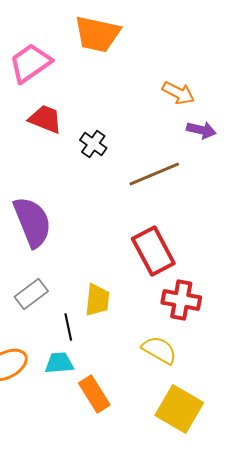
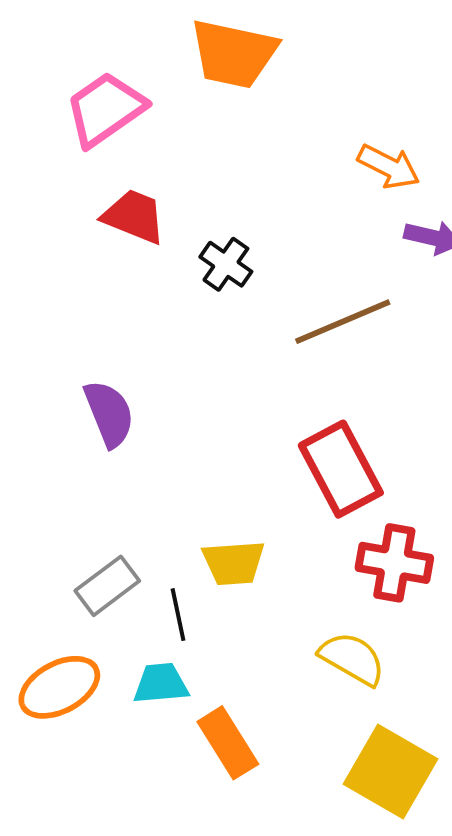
purple semicircle: (32, 222) -> (109, 414), size x0.7
gray rectangle: (31, 294) -> (107, 586), moved
yellow trapezoid: (97, 300) -> (234, 563), turned 80

